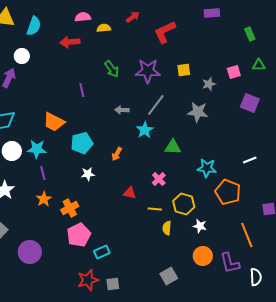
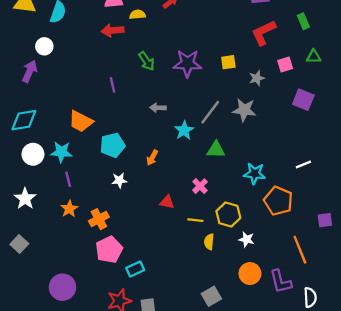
red L-shape: (165, 32) -> (264, 33), moved
red arrow: (70, 42) -> (112, 30), moved
gray line: (156, 105) -> (210, 112), moved
purple circle: (30, 252) -> (62, 287), moved

